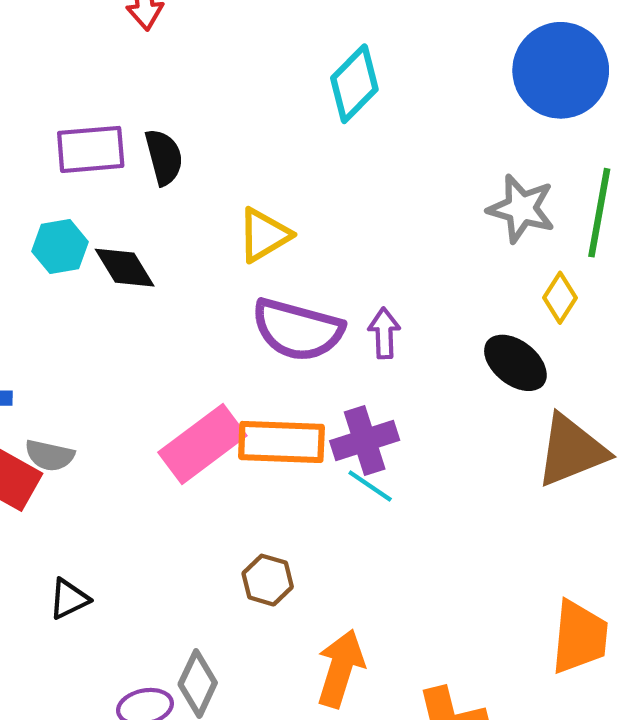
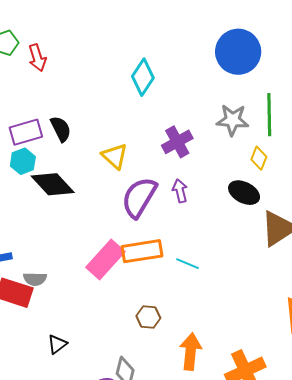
yellow triangle: (264, 235) -> (115, 156), turned -36
cyan hexagon: (60, 247) -> (23, 161), moved
black diamond: (125, 268) -> (53, 184), size x1.4
purple semicircle: (298, 330) -> (139, 197), turned 117
purple cross: (365, 441) -> (177, 142), moved

